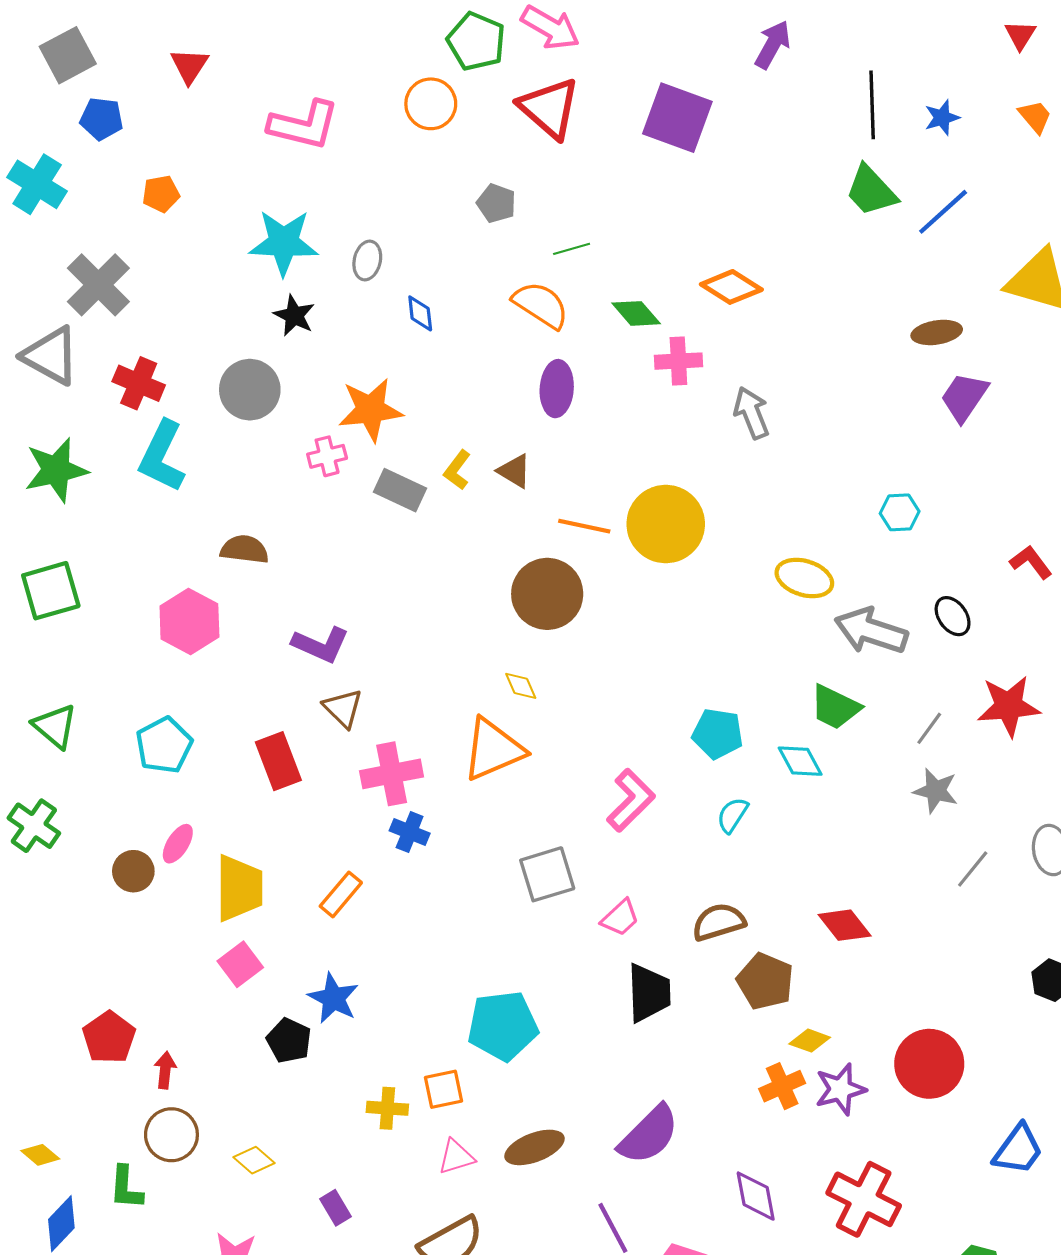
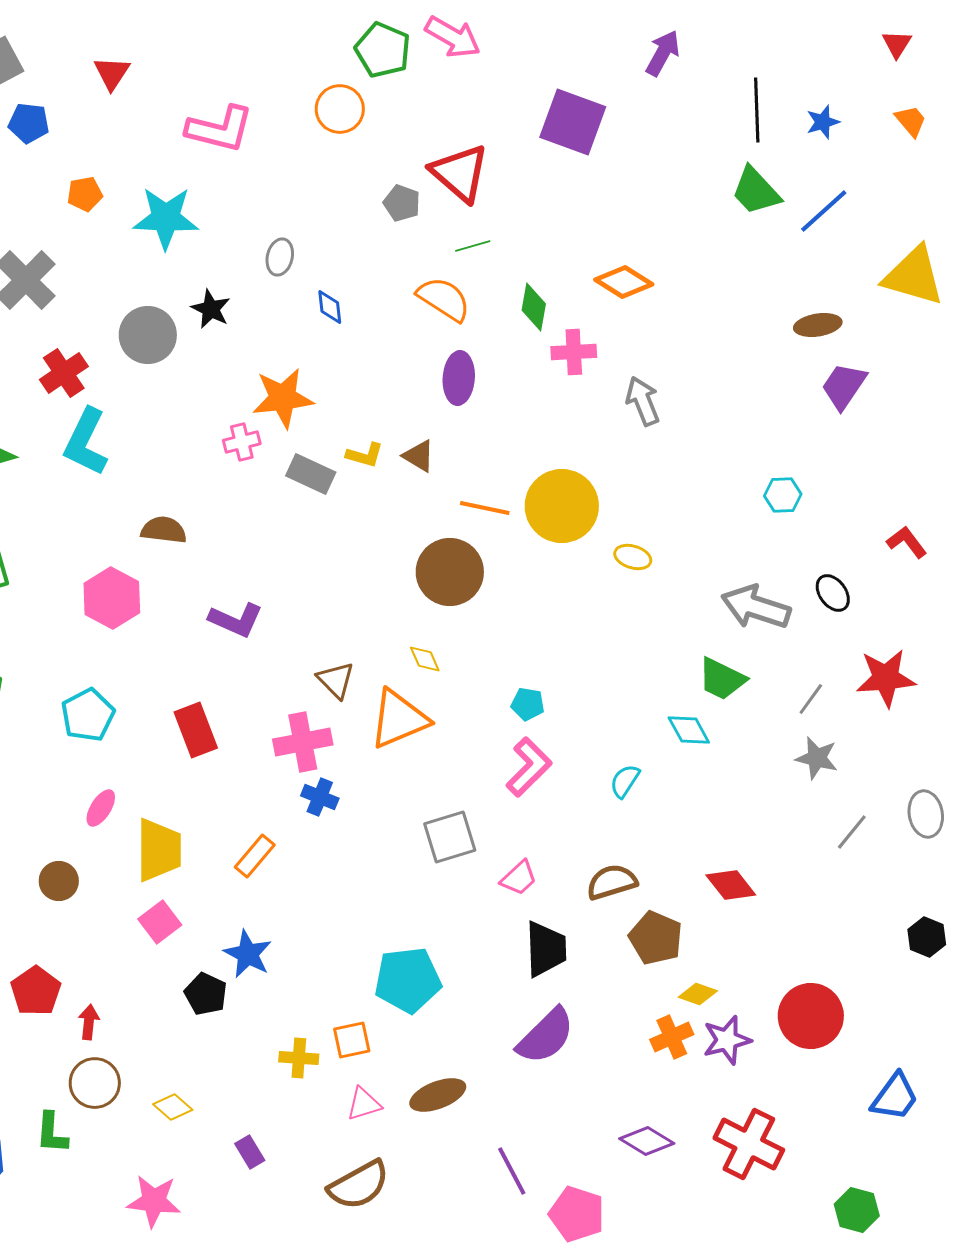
red triangle: (549, 108) -> (460, 173), moved
cyan star: (284, 242) -> (166, 218), moved
green diamond: (636, 313) -> (534, 307), turned 51
red cross: (139, 383) -> (64, 373), turned 33
gray circle: (250, 390) -> (148, 335), moved
yellow L-shape: (457, 470) -> (365, 455), turned -111
yellow ellipse: (804, 578) -> (633, 557), moved, size x0.7
brown triangle: (343, 708) -> (336, 680), moved
cyan pentagon: (718, 734) -> (528, 704), moved, size x0.7
brown circle: (133, 871) -> (59, 881), moved
purple semicircle: (649, 1135) -> (546, 1036), moved
purple diamond: (756, 1196) -> (647, 1141), turned -48

